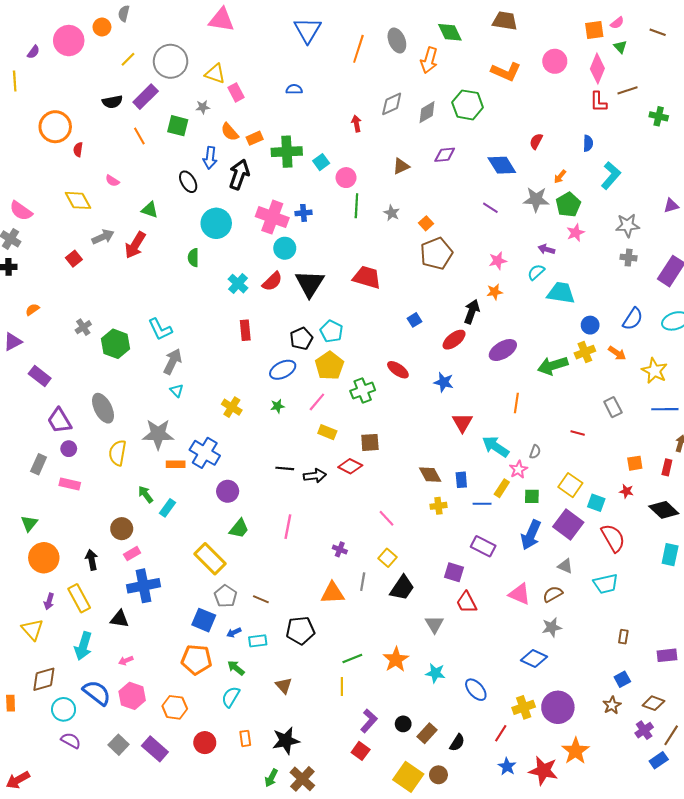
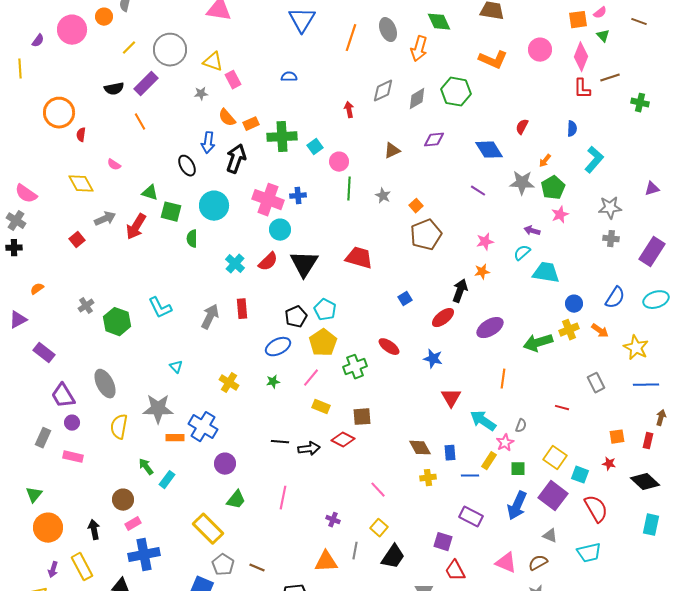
green square: (178, 126) -> (171, 212), moved
gray arrow: (173, 361) -> (210, 317), moved

